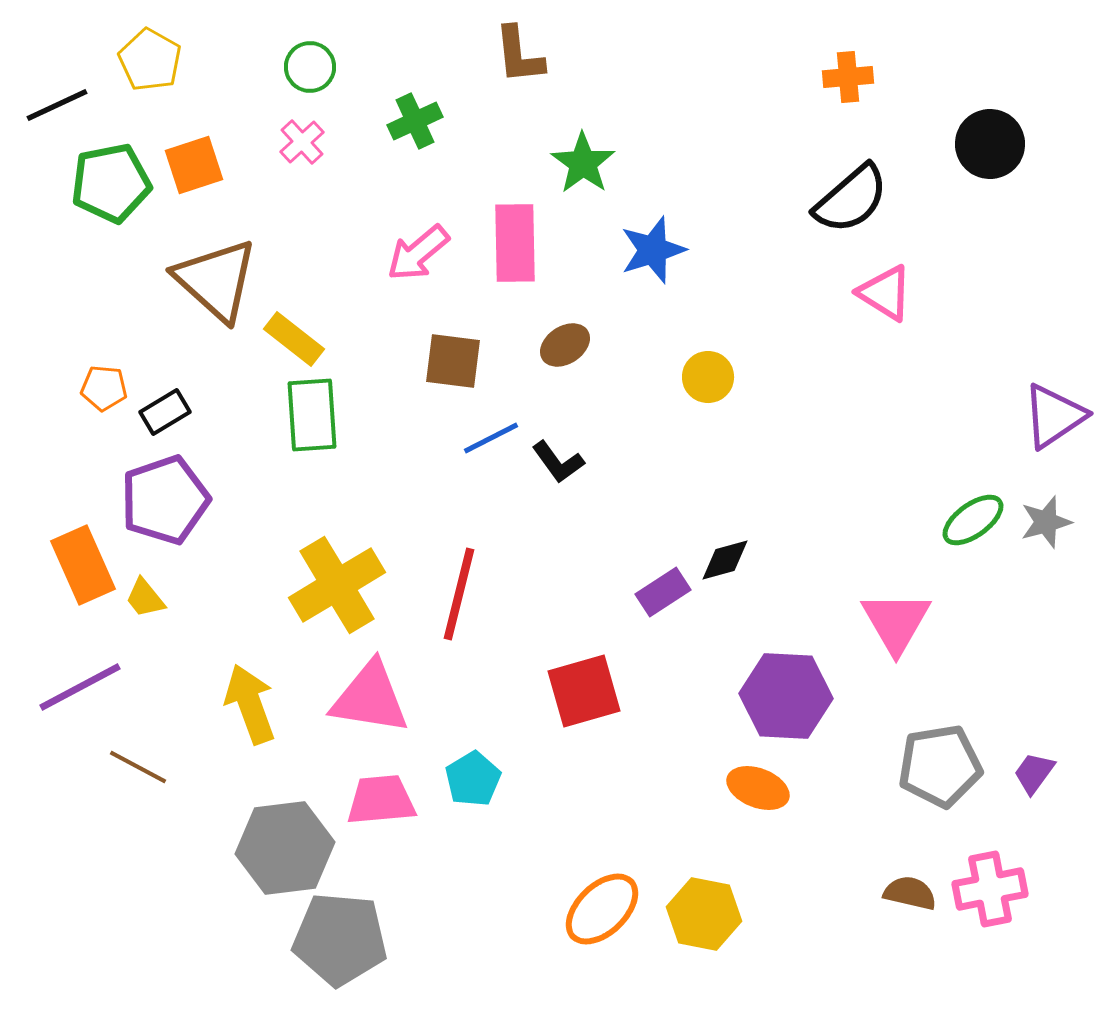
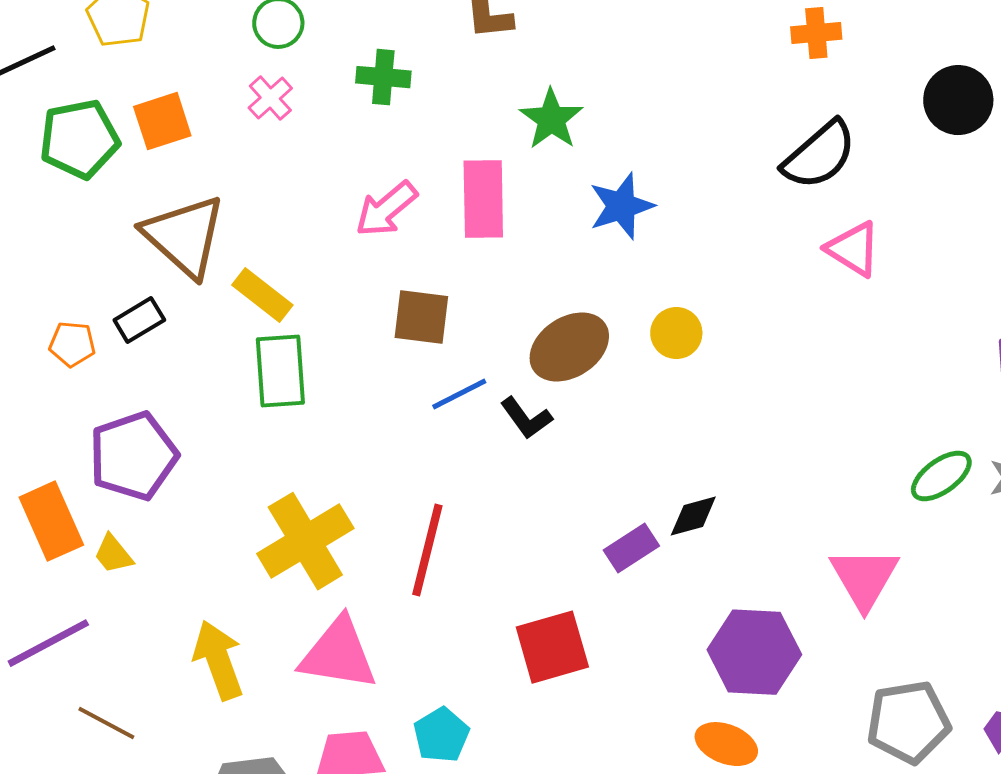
green cross: (415, 121) -> (383, 77), turned 30
brown ellipse: (565, 345) -> (569, 347), moved, size x1.6
black rectangle: (165, 412) -> (139, 320), moved

